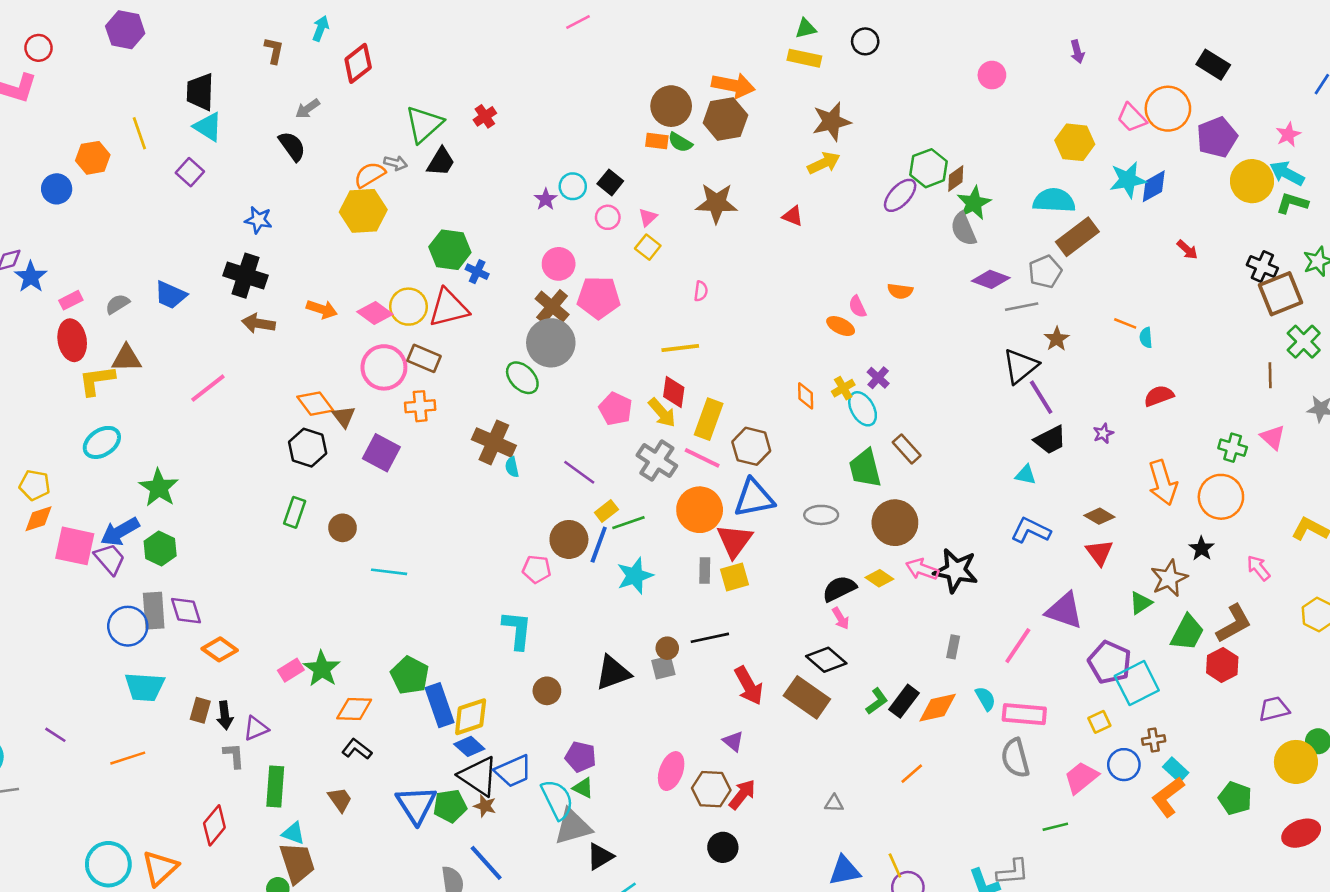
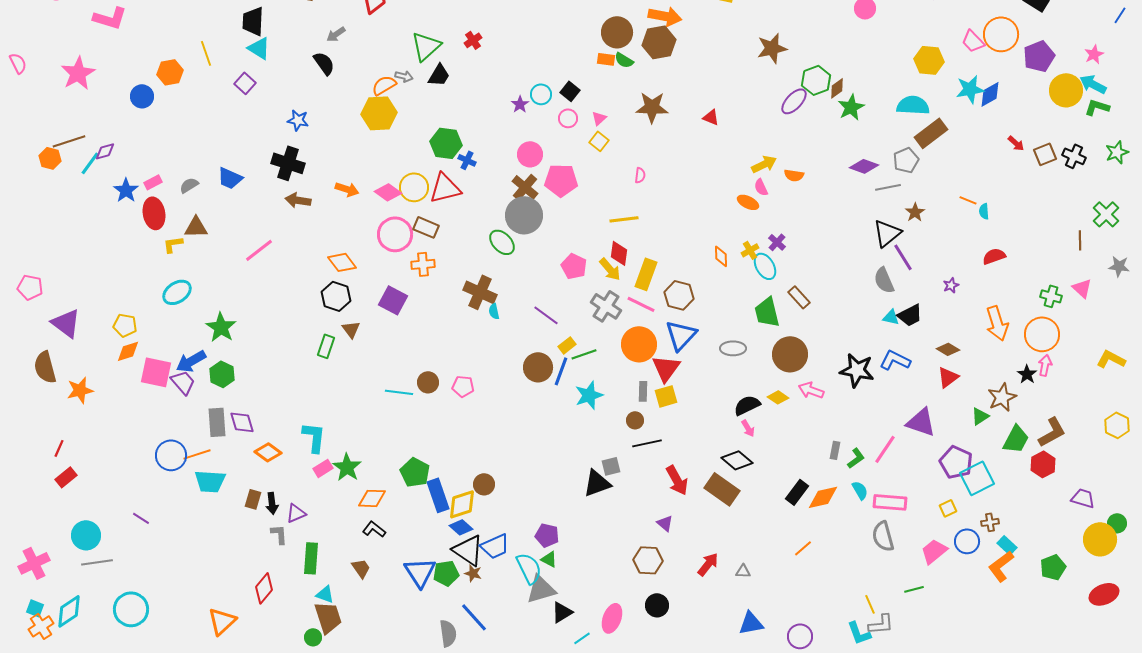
brown star: (832, 122) -> (772, 48), moved
yellow arrow: (824, 163) -> (764, 164), moved
gray semicircle: (963, 229) -> (884, 280), moved
blue star: (31, 277) -> (126, 190), moved
brown square: (1280, 294) -> (1045, 154), moved, size x0.7
yellow L-shape: (97, 380) -> (173, 244), size x0.7
brown triangle: (344, 417) -> (351, 329), moved
black trapezoid: (1050, 440) -> (910, 315), moved
blue triangle: (754, 498) -> (681, 335), turned -36
brown circle: (343, 528) -> (428, 382), moved
red triangle: (1099, 552) -> (948, 377), turned 30
pink arrow: (1258, 568) -> (1045, 365), moved, turned 50
pink pentagon: (537, 569) -> (463, 386), moved
black star: (956, 571) -> (857, 370), moved
blue circle: (128, 626) -> (171, 455), moved
cyan L-shape: (517, 630) -> (314, 437), moved
brown circle: (667, 648) -> (635, 420), moved
black triangle: (613, 673) -> (597, 483), moved
brown circle: (547, 691) -> (484, 484), moved
green L-shape: (877, 701) -> (856, 458), moved
purple trapezoid: (1274, 709) -> (1083, 498), turned 30
orange line: (128, 758) -> (197, 454), moved
pink ellipse: (671, 771) -> (612, 618), moved
red arrow: (742, 794) -> (708, 564), moved
green pentagon: (1235, 798) -> (1053, 567), turned 30
cyan circle: (108, 864) -> (131, 609), moved
yellow line: (895, 865) -> (870, 604), moved

